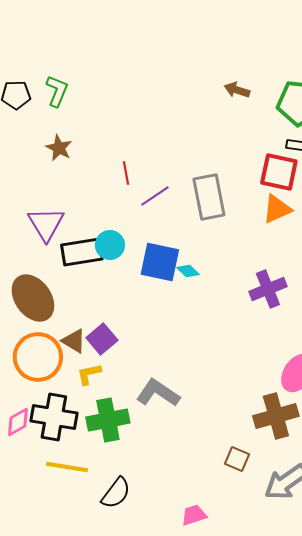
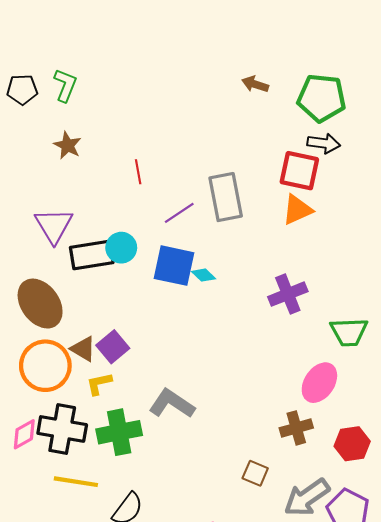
purple line: (155, 196) -> (179, 213), moved
brown cross: (276, 416) -> (296, 428), size x0.7

